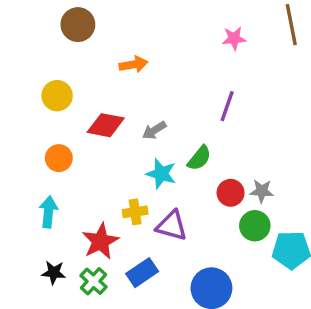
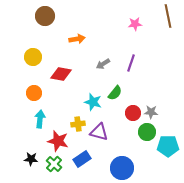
gray arrow: (154, 130) -> (103, 64), moved
cyan arrow: (48, 212) -> (40, 119), moved
red star: (100, 241) -> (58, 141), turned -30

